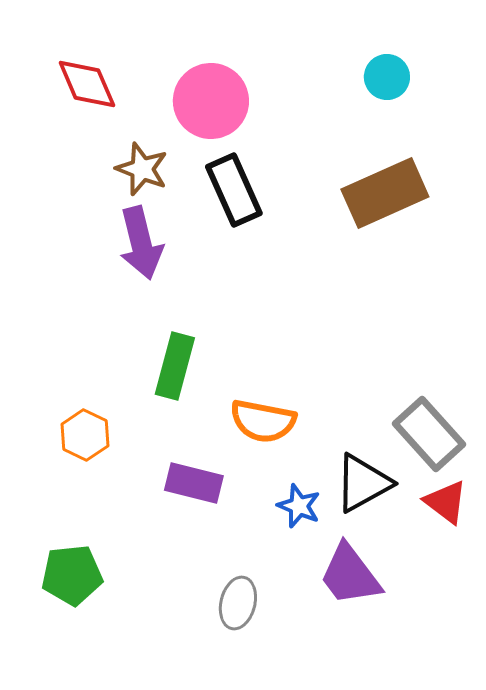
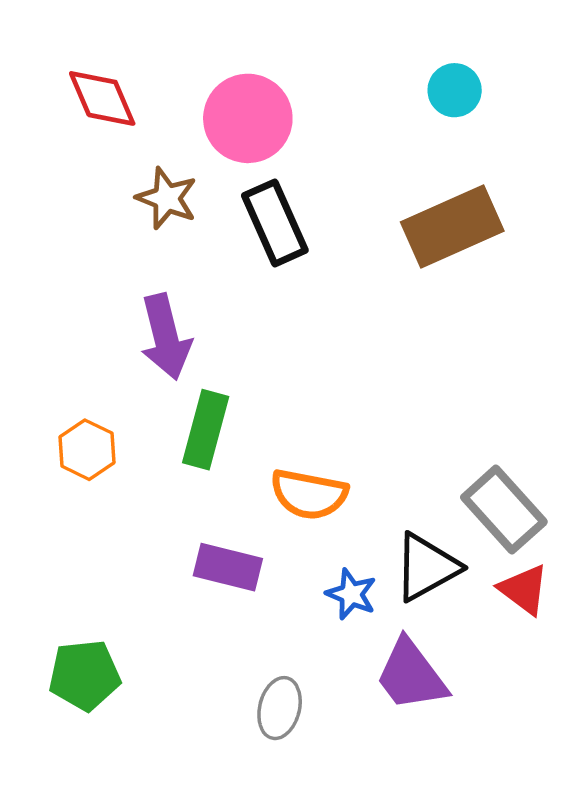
purple arrow: (141, 243) -> (166, 337), moved
orange hexagon: (85, 435) -> (87, 450), moved

